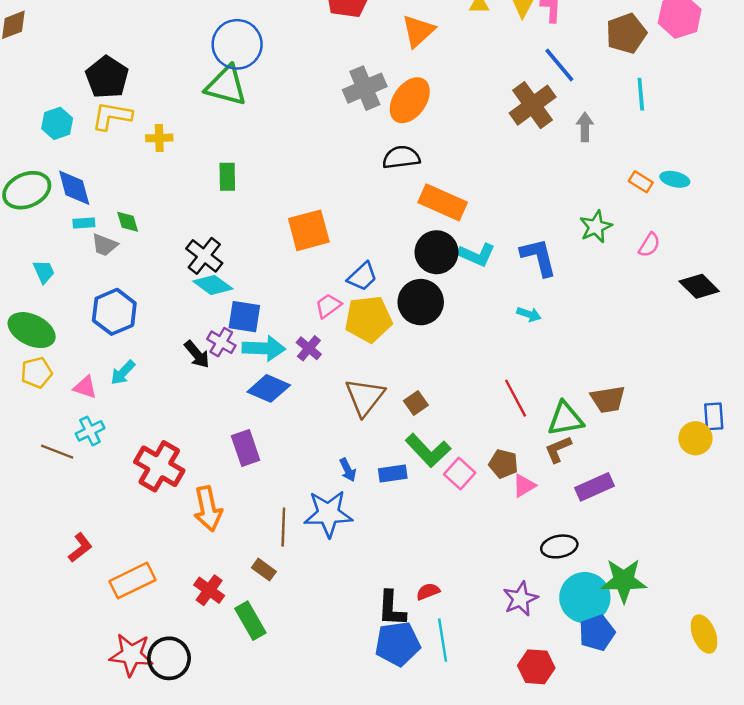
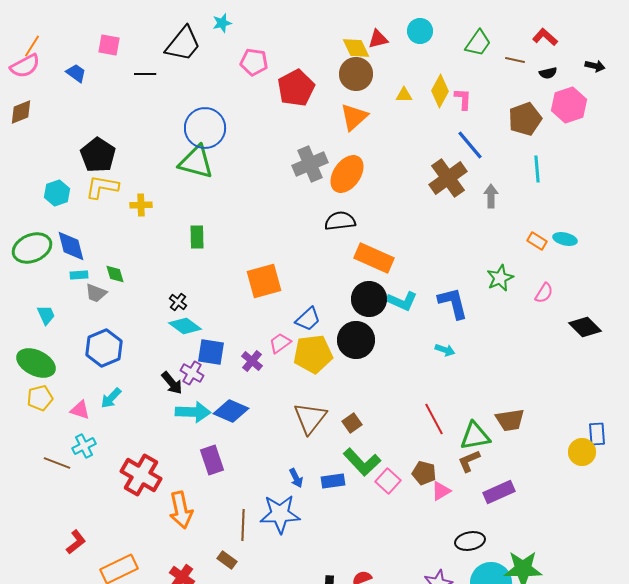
black cross: (204, 256) -> (178, 302), size x0.6
cyan arrow: (264, 348) -> (193, 412), moved
purple cross: (309, 348) -> (252, 361), moved

